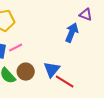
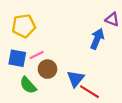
brown circle: (26, 72) -> (47, 69), moved

